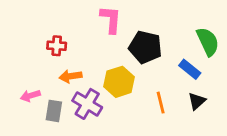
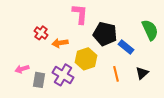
red cross: (57, 46) -> (41, 33), turned 32
blue rectangle: (190, 69) -> (126, 47), moved
orange arrow: (71, 76) -> (60, 43), moved

